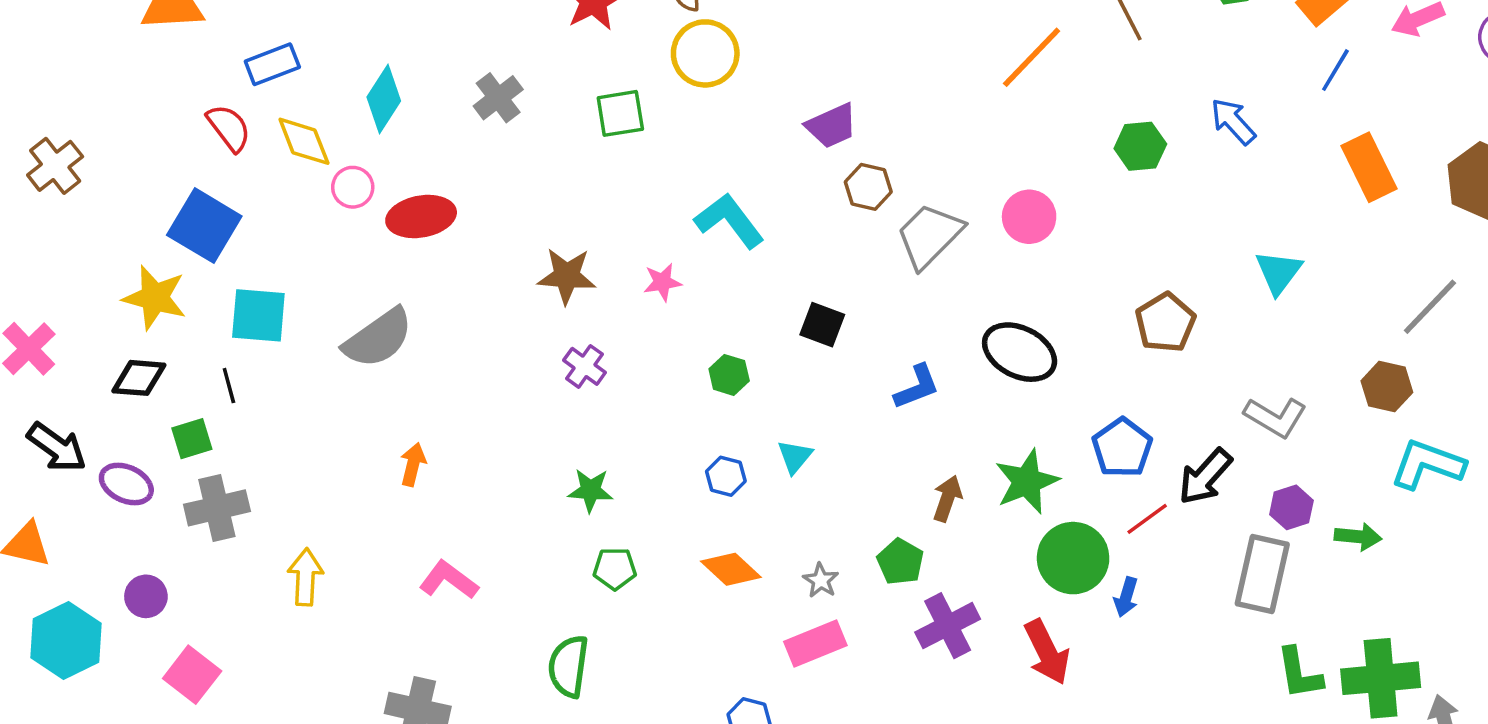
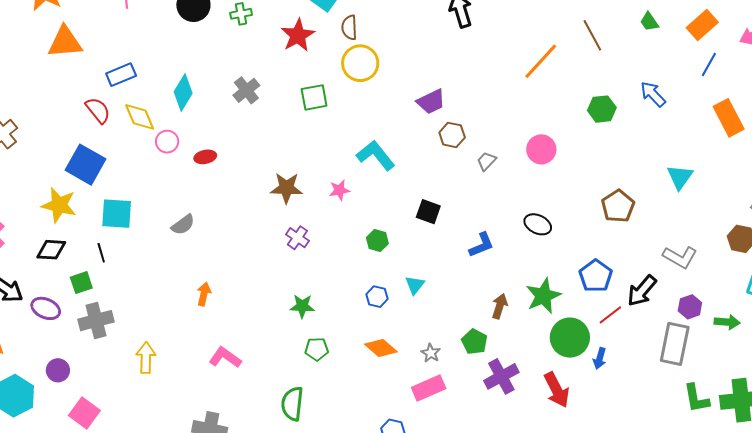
red ellipse: (421, 217) -> (205, 157), size x0.6
gray trapezoid: (929, 236) -> (486, 161), size x0.5
gray semicircle: (378, 338) -> (183, 225), size x0.6
black ellipse: (1020, 352) -> (538, 224), size x0.7

